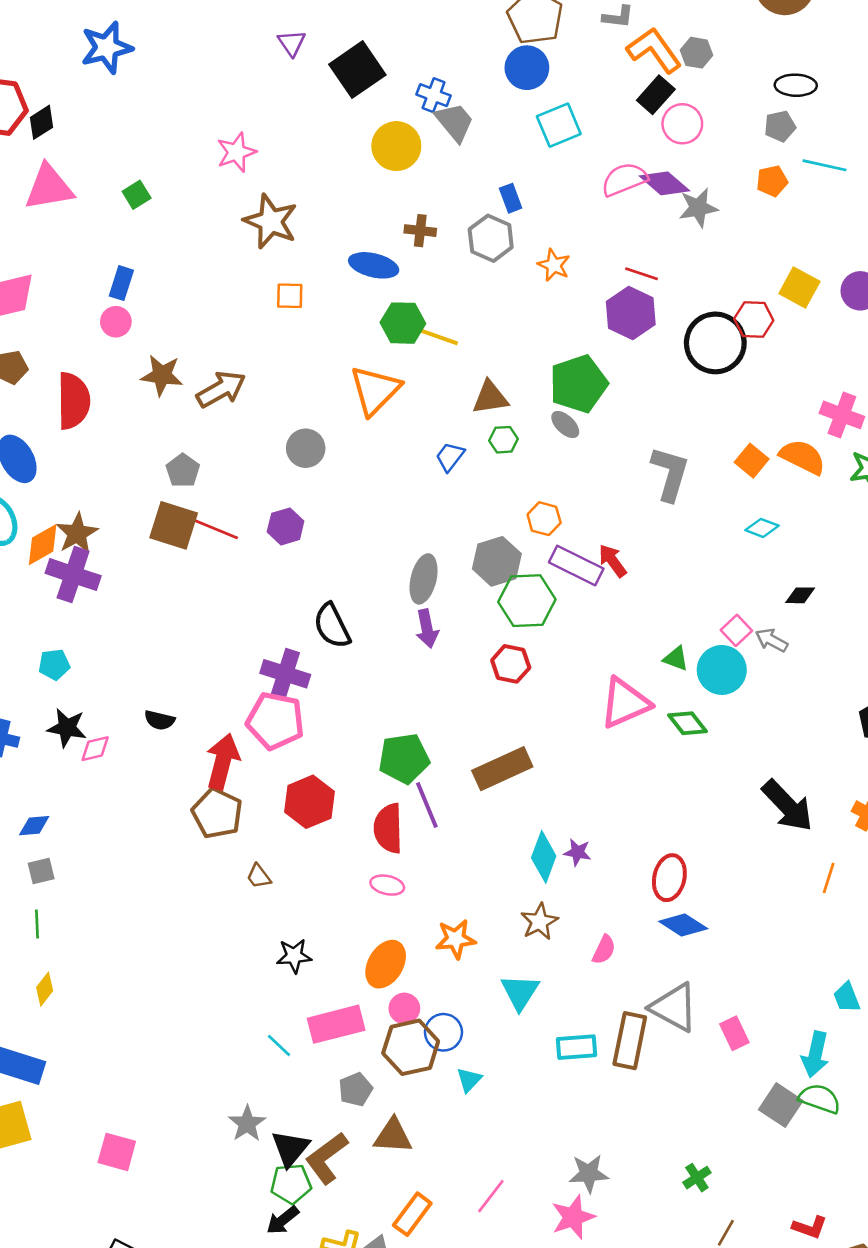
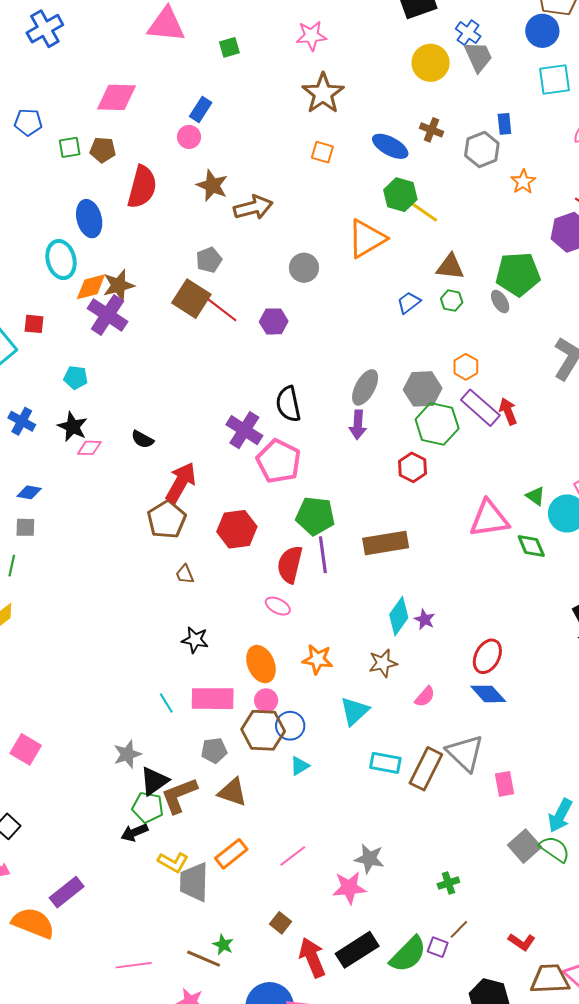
pink pentagon: (275, 721) -> (279, 461), moved
orange ellipse: (386, 964) -> (261, 664), turned -69

